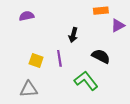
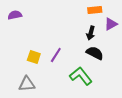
purple semicircle: (27, 16) -> (15, 15), moved
black arrow: (73, 35) -> (91, 33), moved
purple line: (59, 58) -> (56, 55), turned 42

